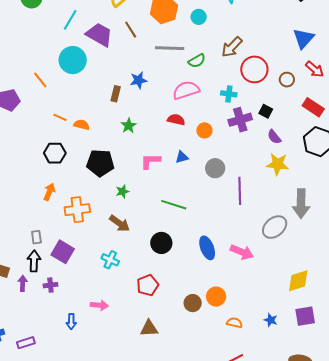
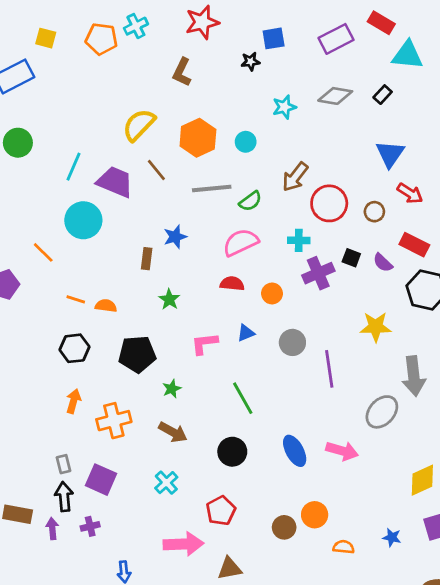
purple semicircle: (274, 137) -> (383, 263), moved
green line: (174, 205) -> (243, 398), turned 50
cyan cross: (110, 260) -> (166, 483), turned 30
pink arrow: (99, 305) -> (183, 544), moved, size x1.6

